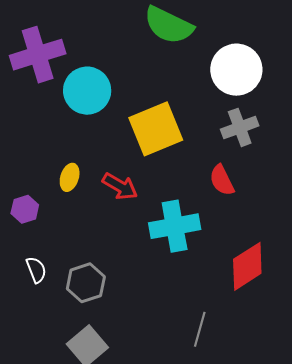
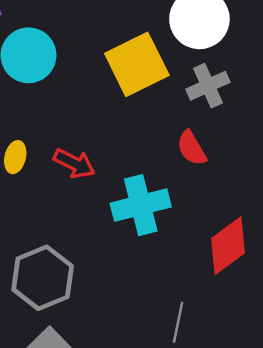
yellow square: (156, 129) -> (137, 64), moved
gray hexagon: (86, 283) -> (43, 278), size x1.4

